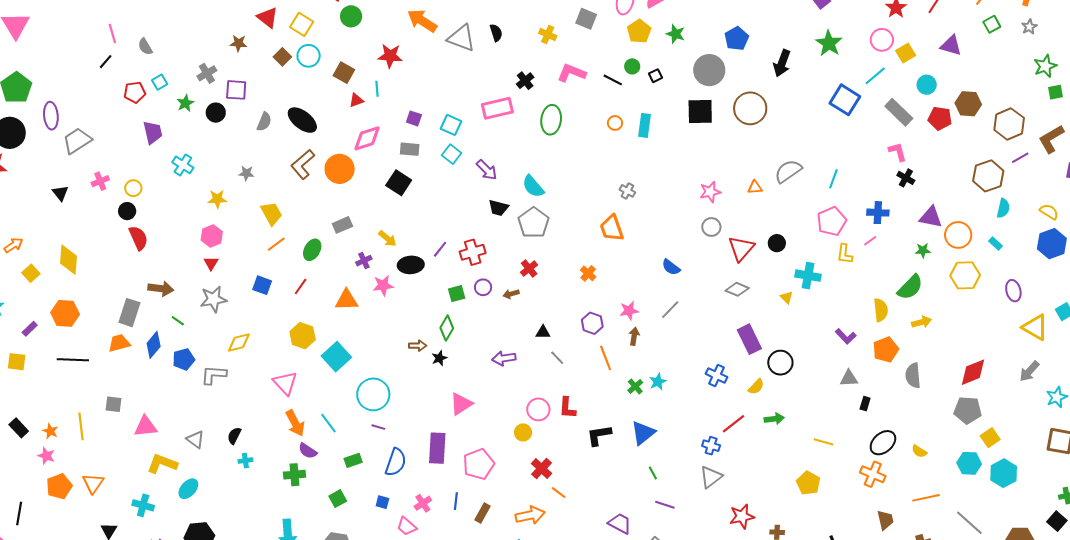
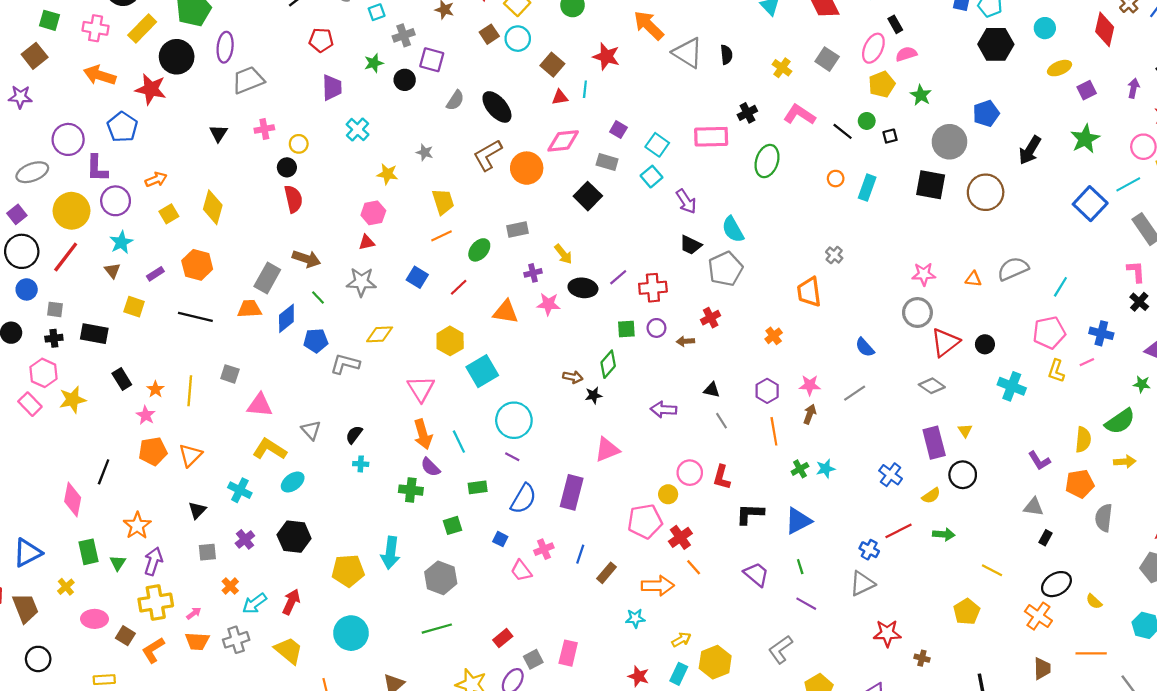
cyan square: (160, 82) -> (377, 12), moved
gray circle: (711, 227) -> (917, 312), size x1.4
red triangle: (211, 263) -> (367, 242), turned 35
yellow triangle: (787, 297) -> (965, 431), moved
pink pentagon: (479, 464) -> (645, 521), moved
purple trapezoid: (620, 523) -> (756, 574), moved

